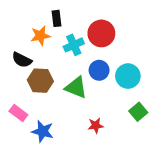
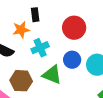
cyan cross: (74, 45) -> (40, 48), moved
brown hexagon: (40, 81) -> (21, 81), moved

